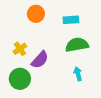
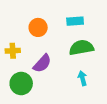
orange circle: (36, 14) -> (38, 27), moved
yellow cross: (20, 49) -> (13, 51), moved, turned 32

